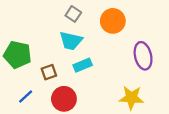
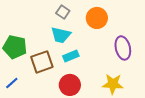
brown square: (49, 72) -> (42, 62), size x1.6
blue line: (26, 97) -> (12, 83), moved
red circle: (64, 99) -> (70, 85), moved

